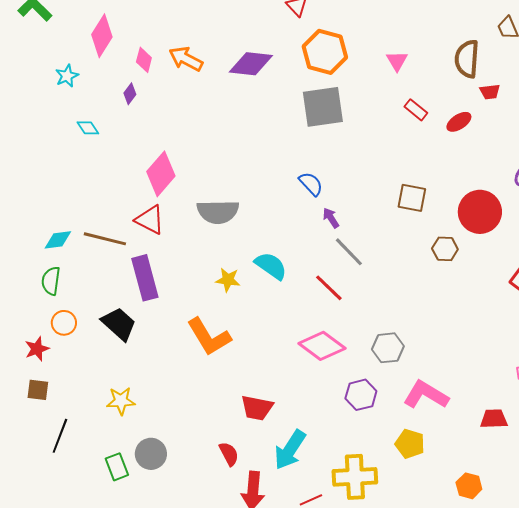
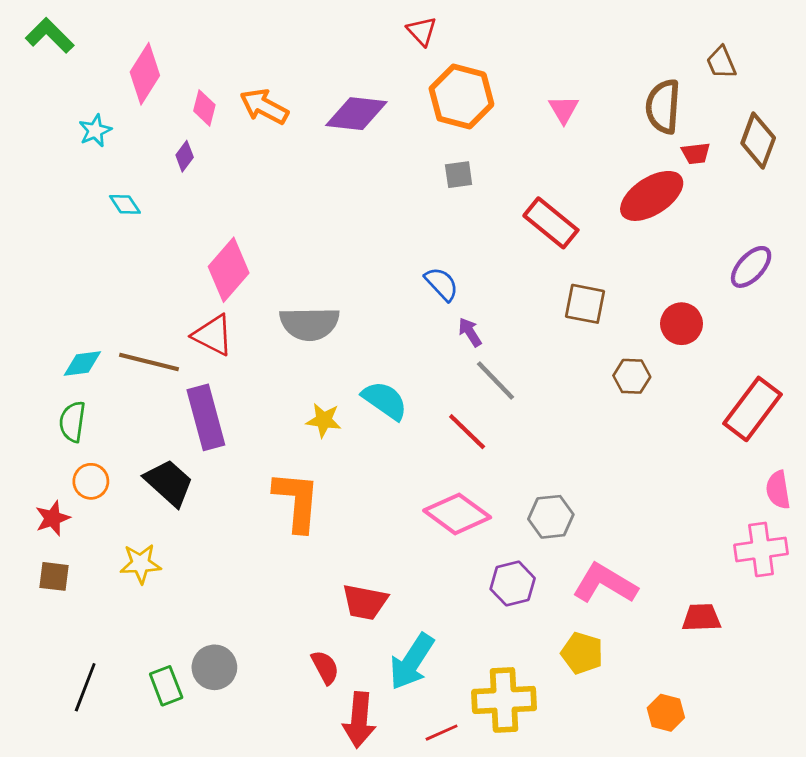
gray square: (323, 107) -> (459, 175), size x0.5
red rectangle: (416, 110) -> (551, 223), moved, size x1.6
red ellipse: (459, 122) -> (652, 196), size x1.8
red circle: (480, 212) -> (682, 324), size x0.7
orange L-shape: (209, 337) -> (297, 501), turned -144
yellow star: (121, 401) -> (141, 564), moved
black line: (60, 436) -> (85, 687), moved

